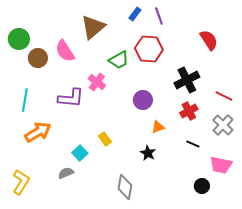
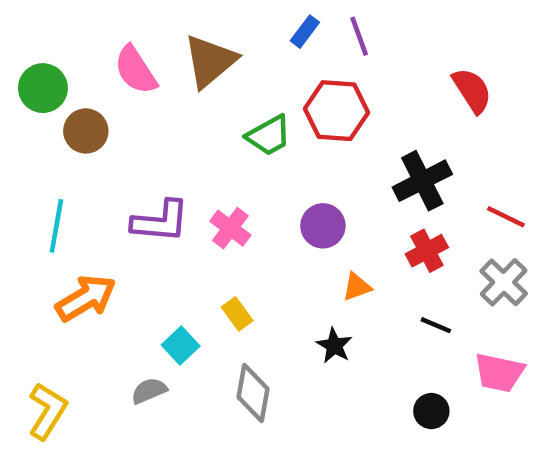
pink semicircle: (65, 51) -> (136, 70), moved
pink cross: (97, 82) -> (230, 228), moved
black circle: (202, 186) -> (431, 411), moved
gray diamond: (125, 187) -> (253, 393), moved

